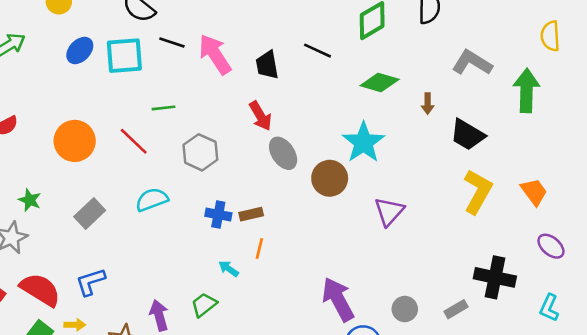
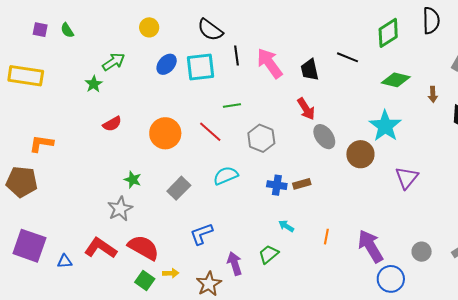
black line: (172, 43) -> (236, 56), turned 66
orange line: (259, 249) -> (326, 237), moved
blue L-shape: (90, 282) -> (201, 234), moved

